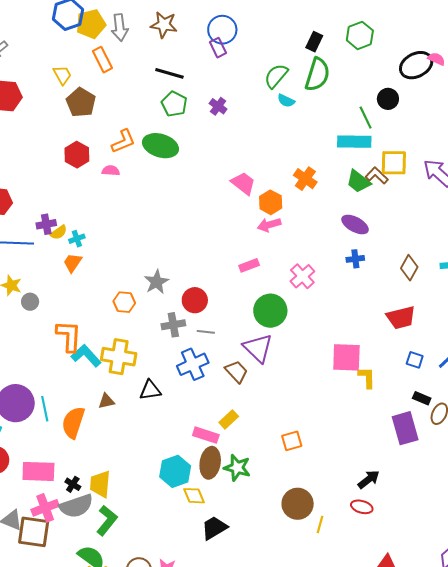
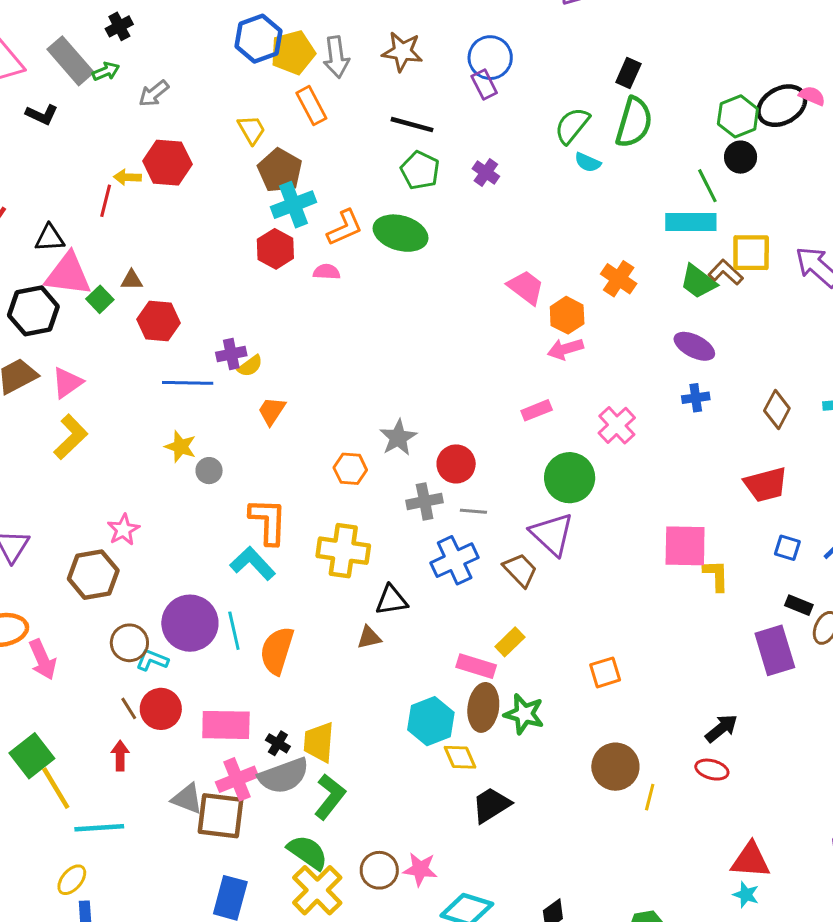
green hexagon: (360, 35) -> (738, 116), moved
cyan cross: (77, 239) -> (294, 205), moved, size x1.8
cyan L-shape: (86, 356) -> (253, 563), moved
brown triangle: (106, 401) -> (369, 638), moved

